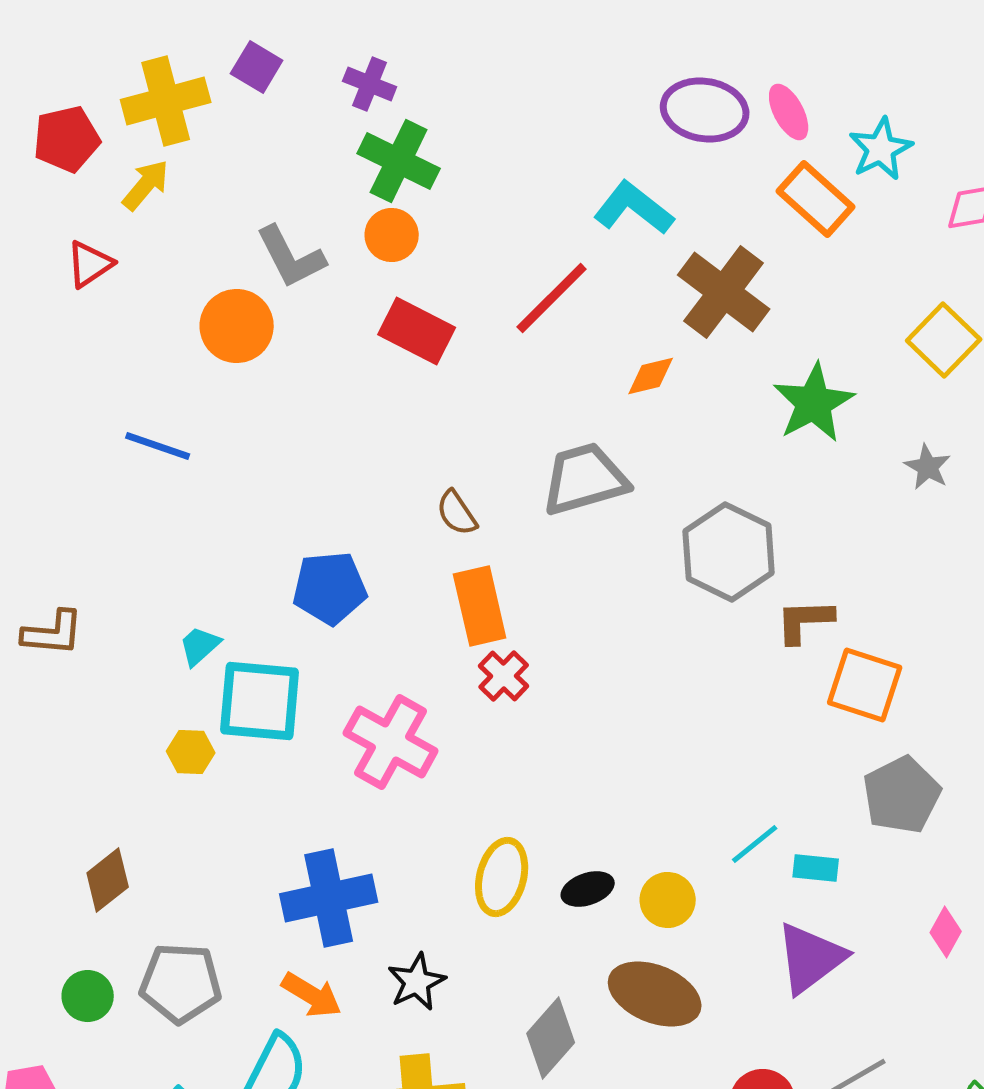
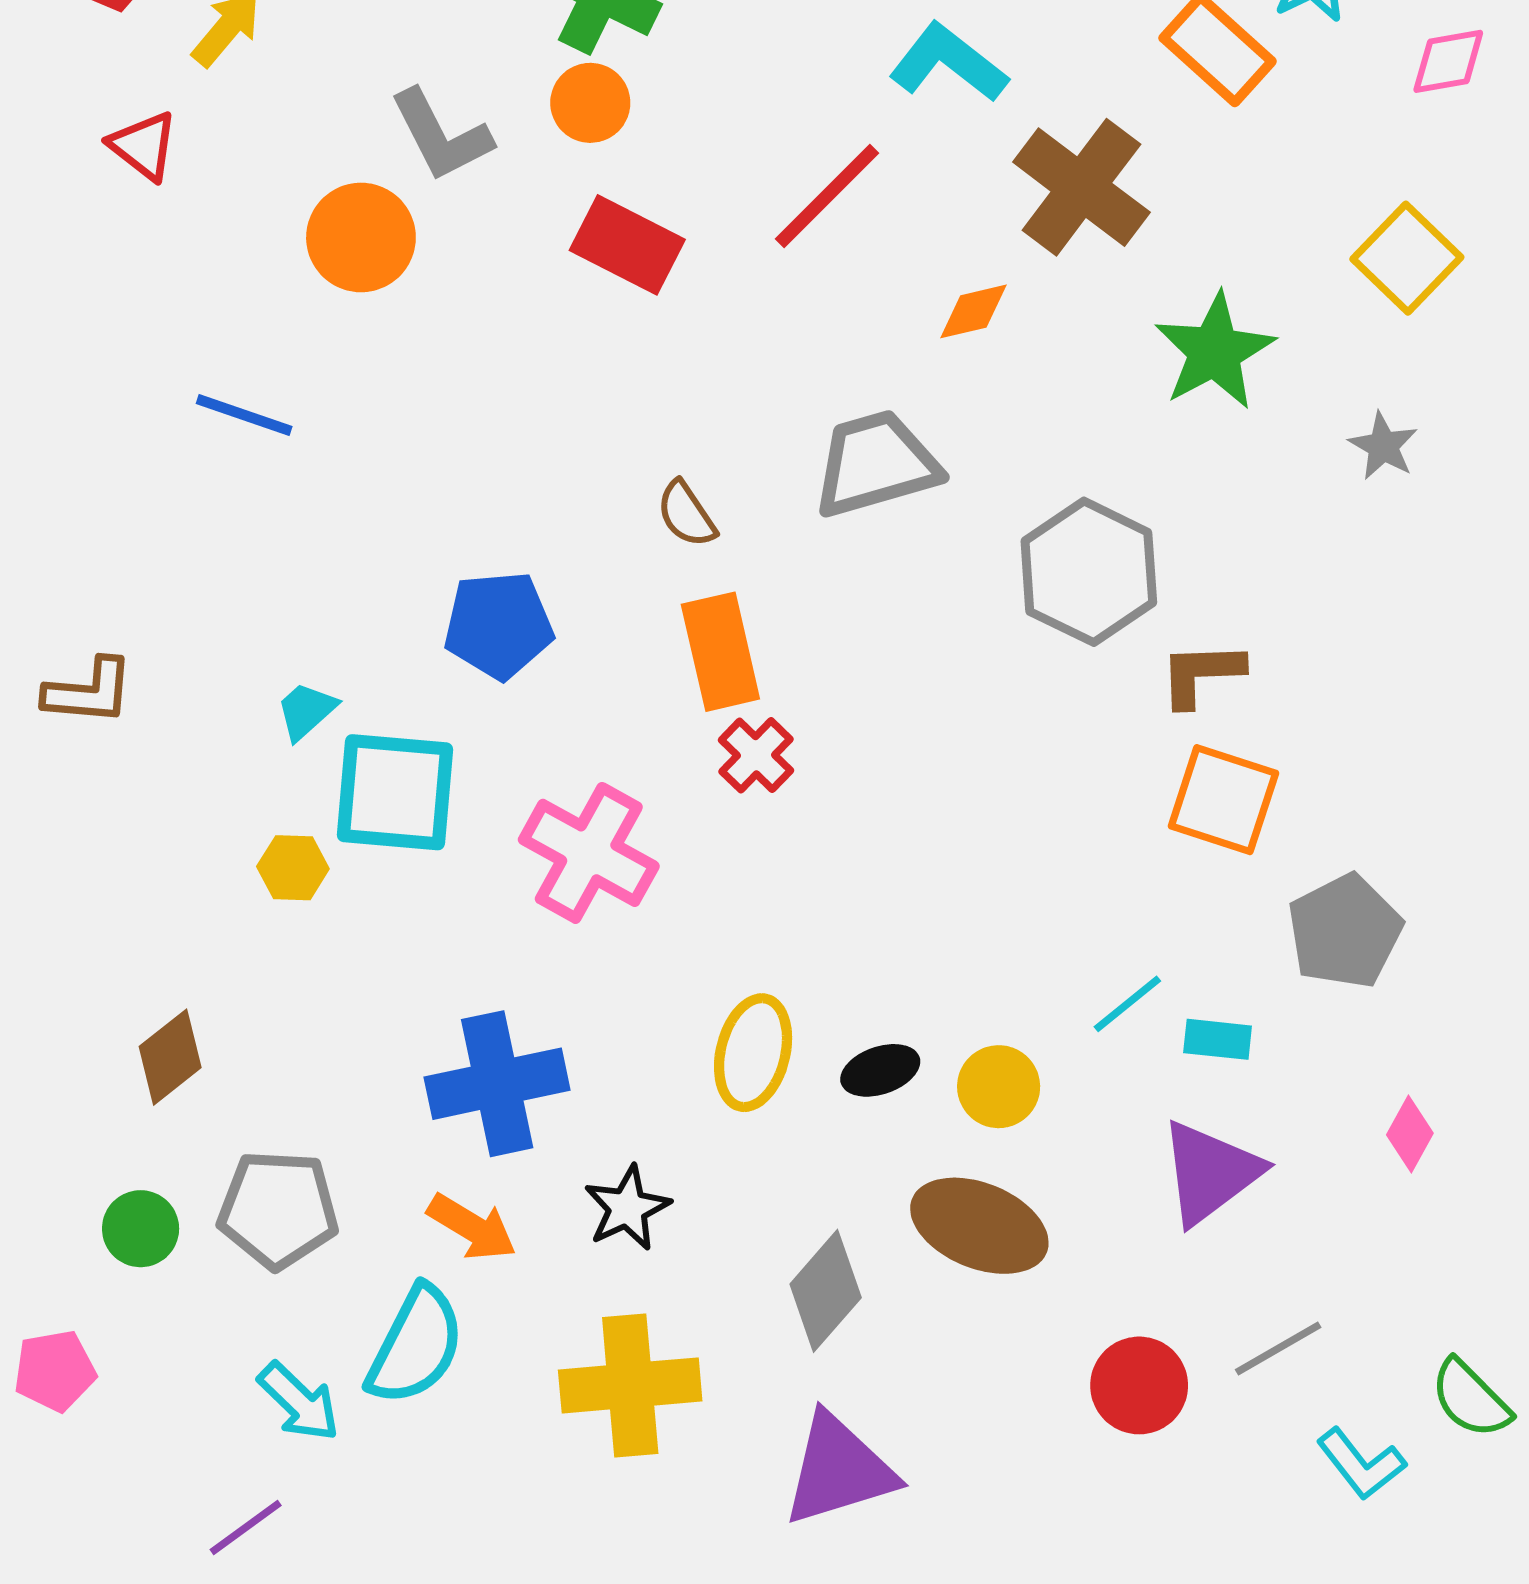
red triangle: (90, 264) -> (144, 146), turned -48
orange square: (865, 685) -> (1223, 800), moved

